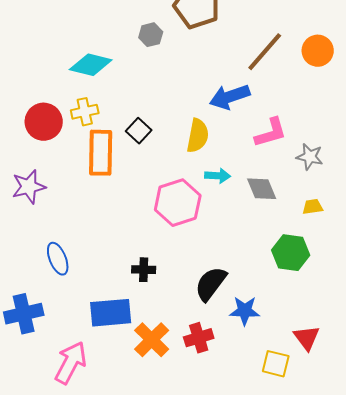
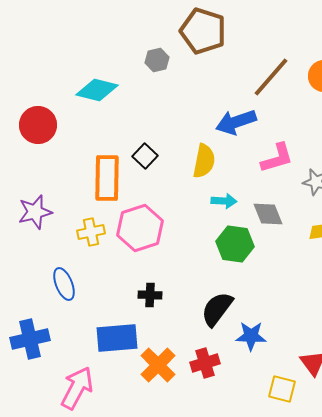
yellow cross: (85, 112) -> (91, 232), moved
red circle: (44, 122) -> (38, 125), moved
pink hexagon: (178, 203) -> (140, 228), moved
green hexagon: (291, 253) -> (235, 244), moved

